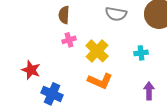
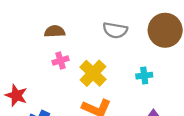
brown semicircle: (64, 15) -> (55, 31), turned 84

